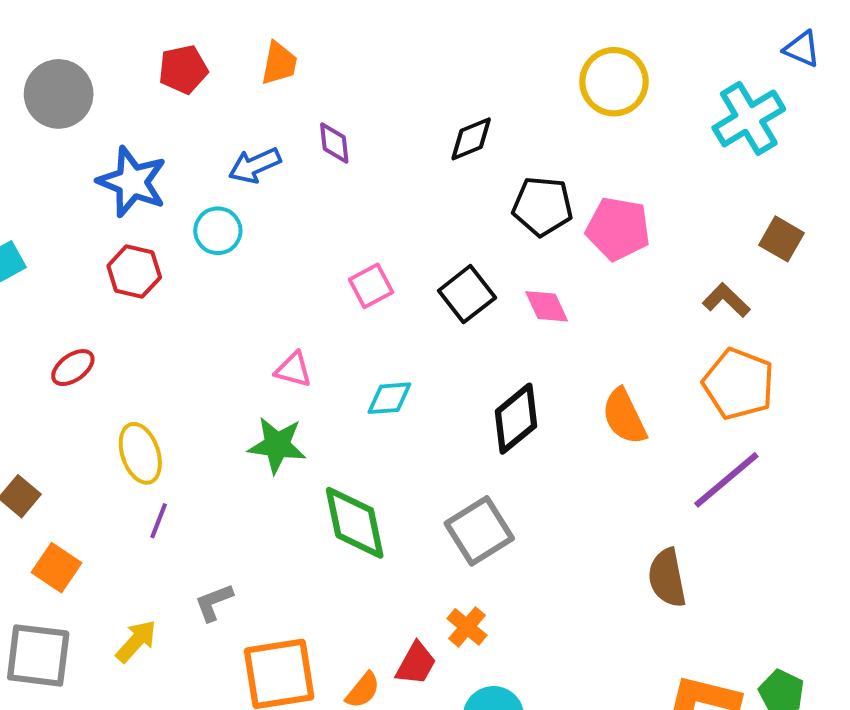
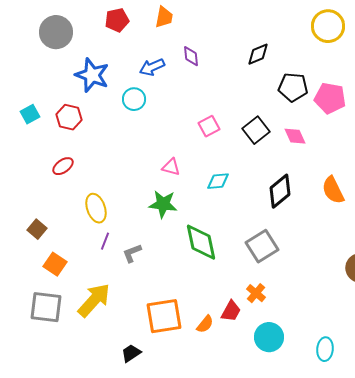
red hexagon: (134, 272) -> (69, 117), moved
gray L-shape: (214, 602) -> (132, 253), moved
yellow arrow: (136, 641) -> (94, 300), size x1.6

